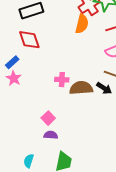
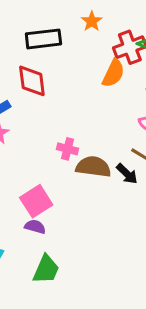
pink square: (48, 118) -> (36, 201), size x1.5

